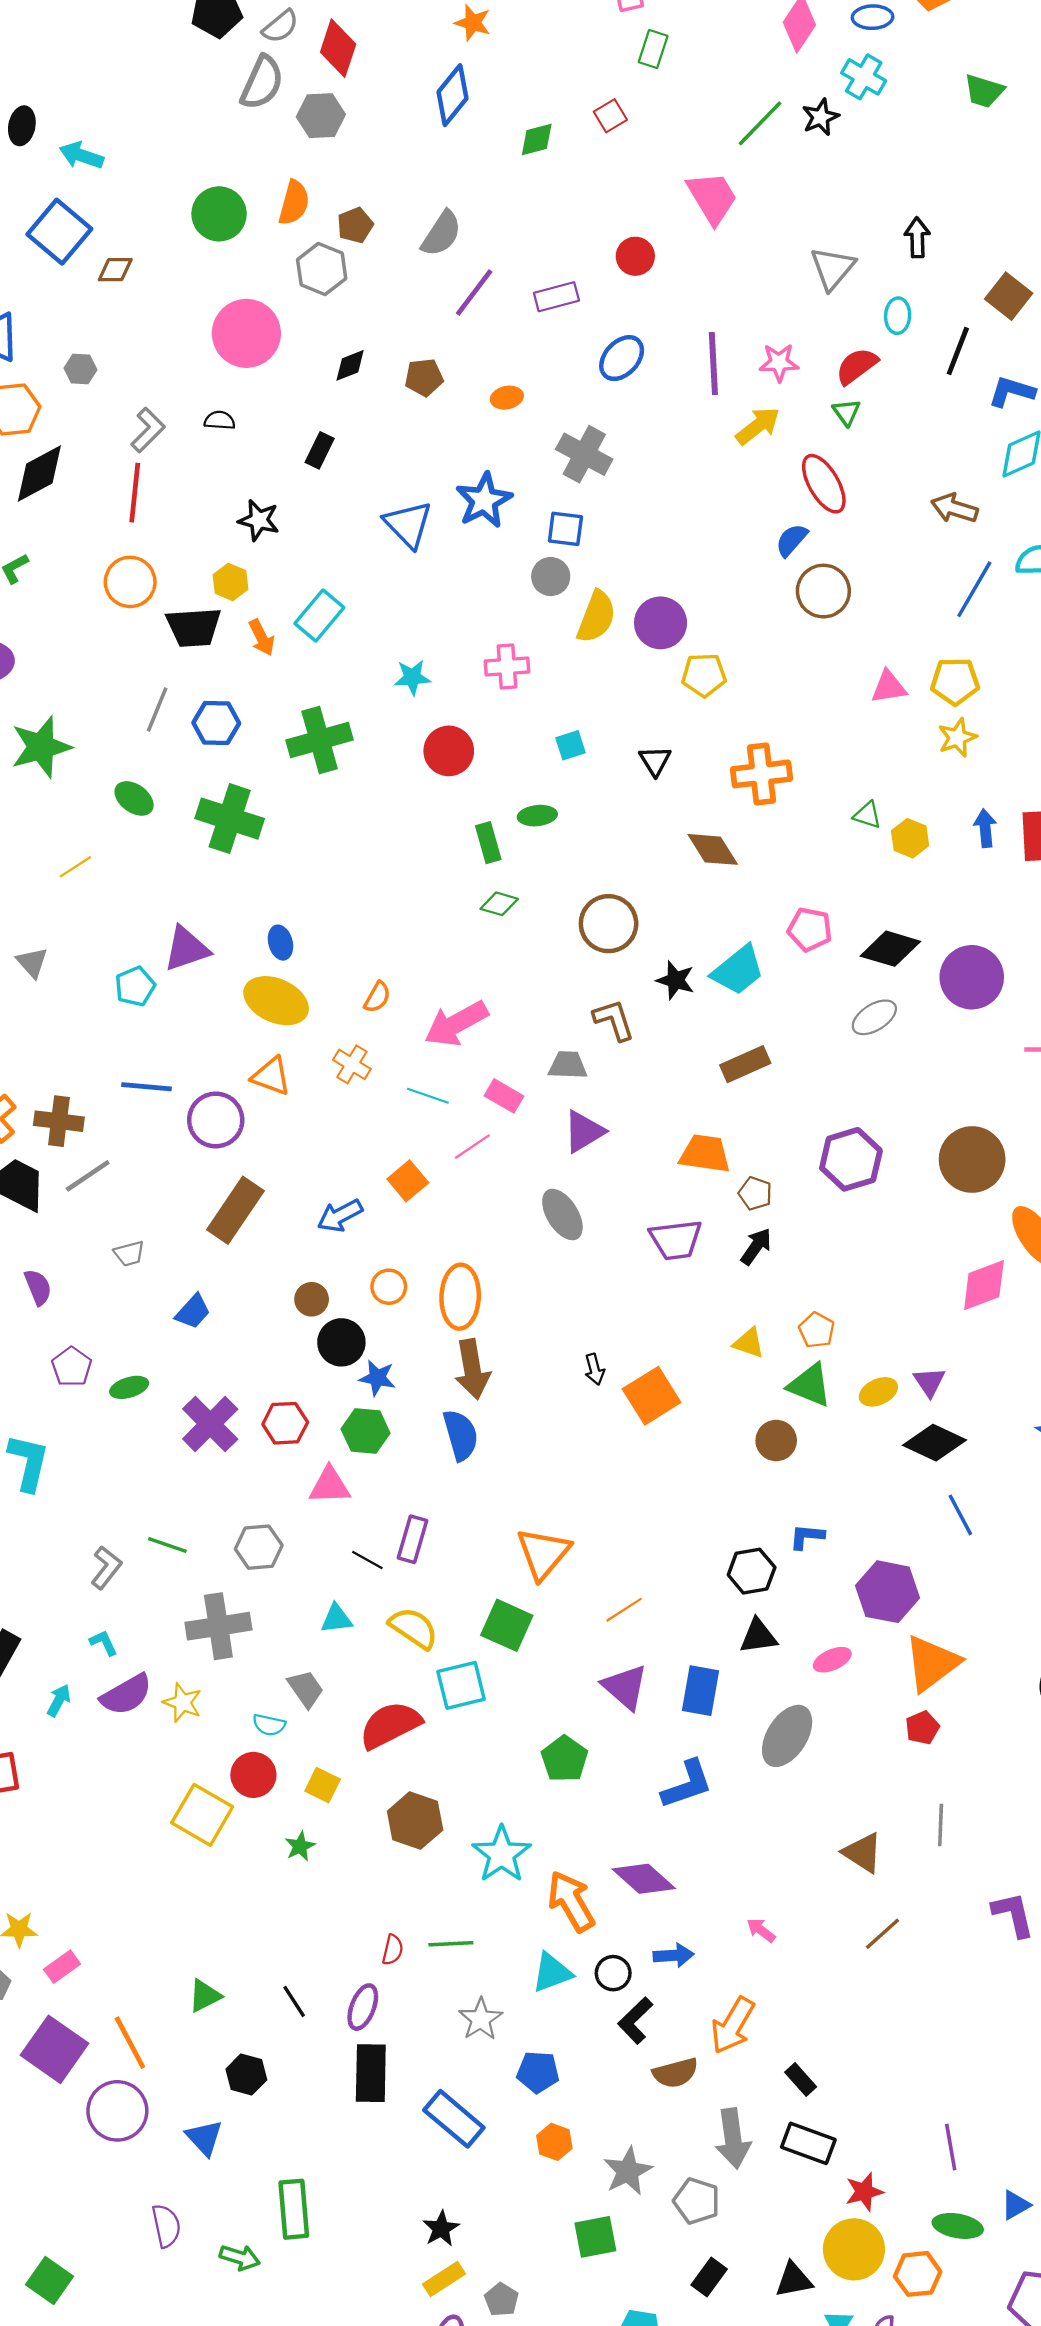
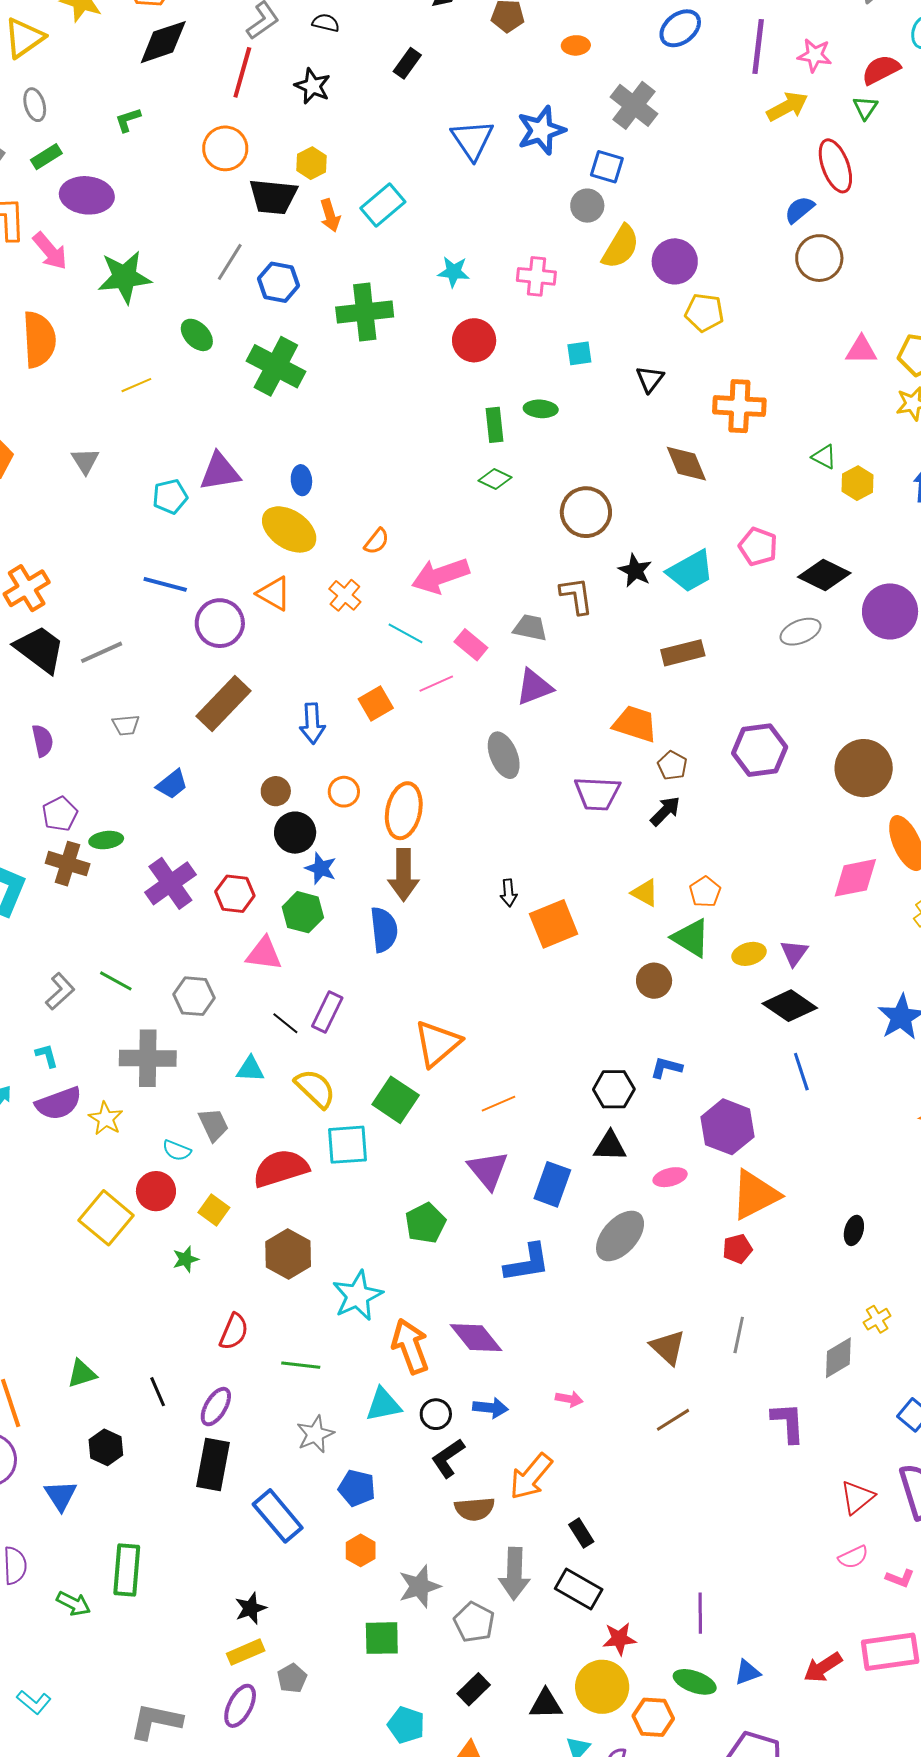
black star: (259, 520) -> (313, 86), moved
brown cross: (59, 1121) -> (68, 864), moved
blue arrow: (340, 1216) -> (312, 723), turned -75
pink arrow: (761, 1930) -> (569, 1399), turned 144
red semicircle: (393, 1950) -> (234, 1332), moved, size x1.4

